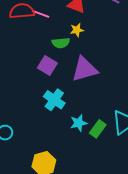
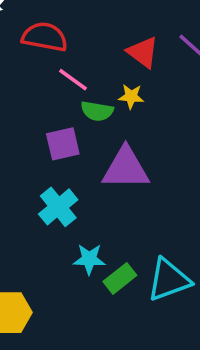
pink line: (41, 14) -> (73, 80), moved
purple square: (47, 65) -> (63, 144), turned 30

